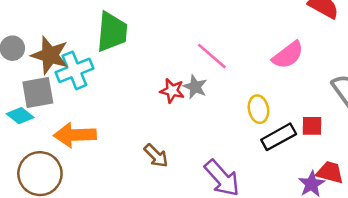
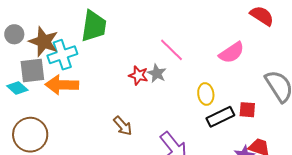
orange arrow: (75, 135) -> (62, 85), moved

